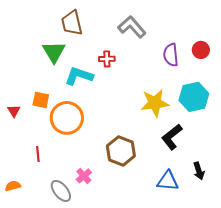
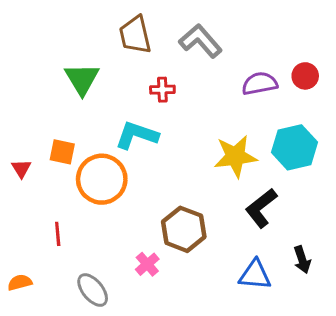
brown trapezoid: (72, 23) -> (135, 35), moved
purple semicircle: (171, 55) -> (260, 84), turned 85
cyan L-shape: (79, 76) -> (137, 135), moved
pink cross: (84, 176) -> (147, 264), moved

